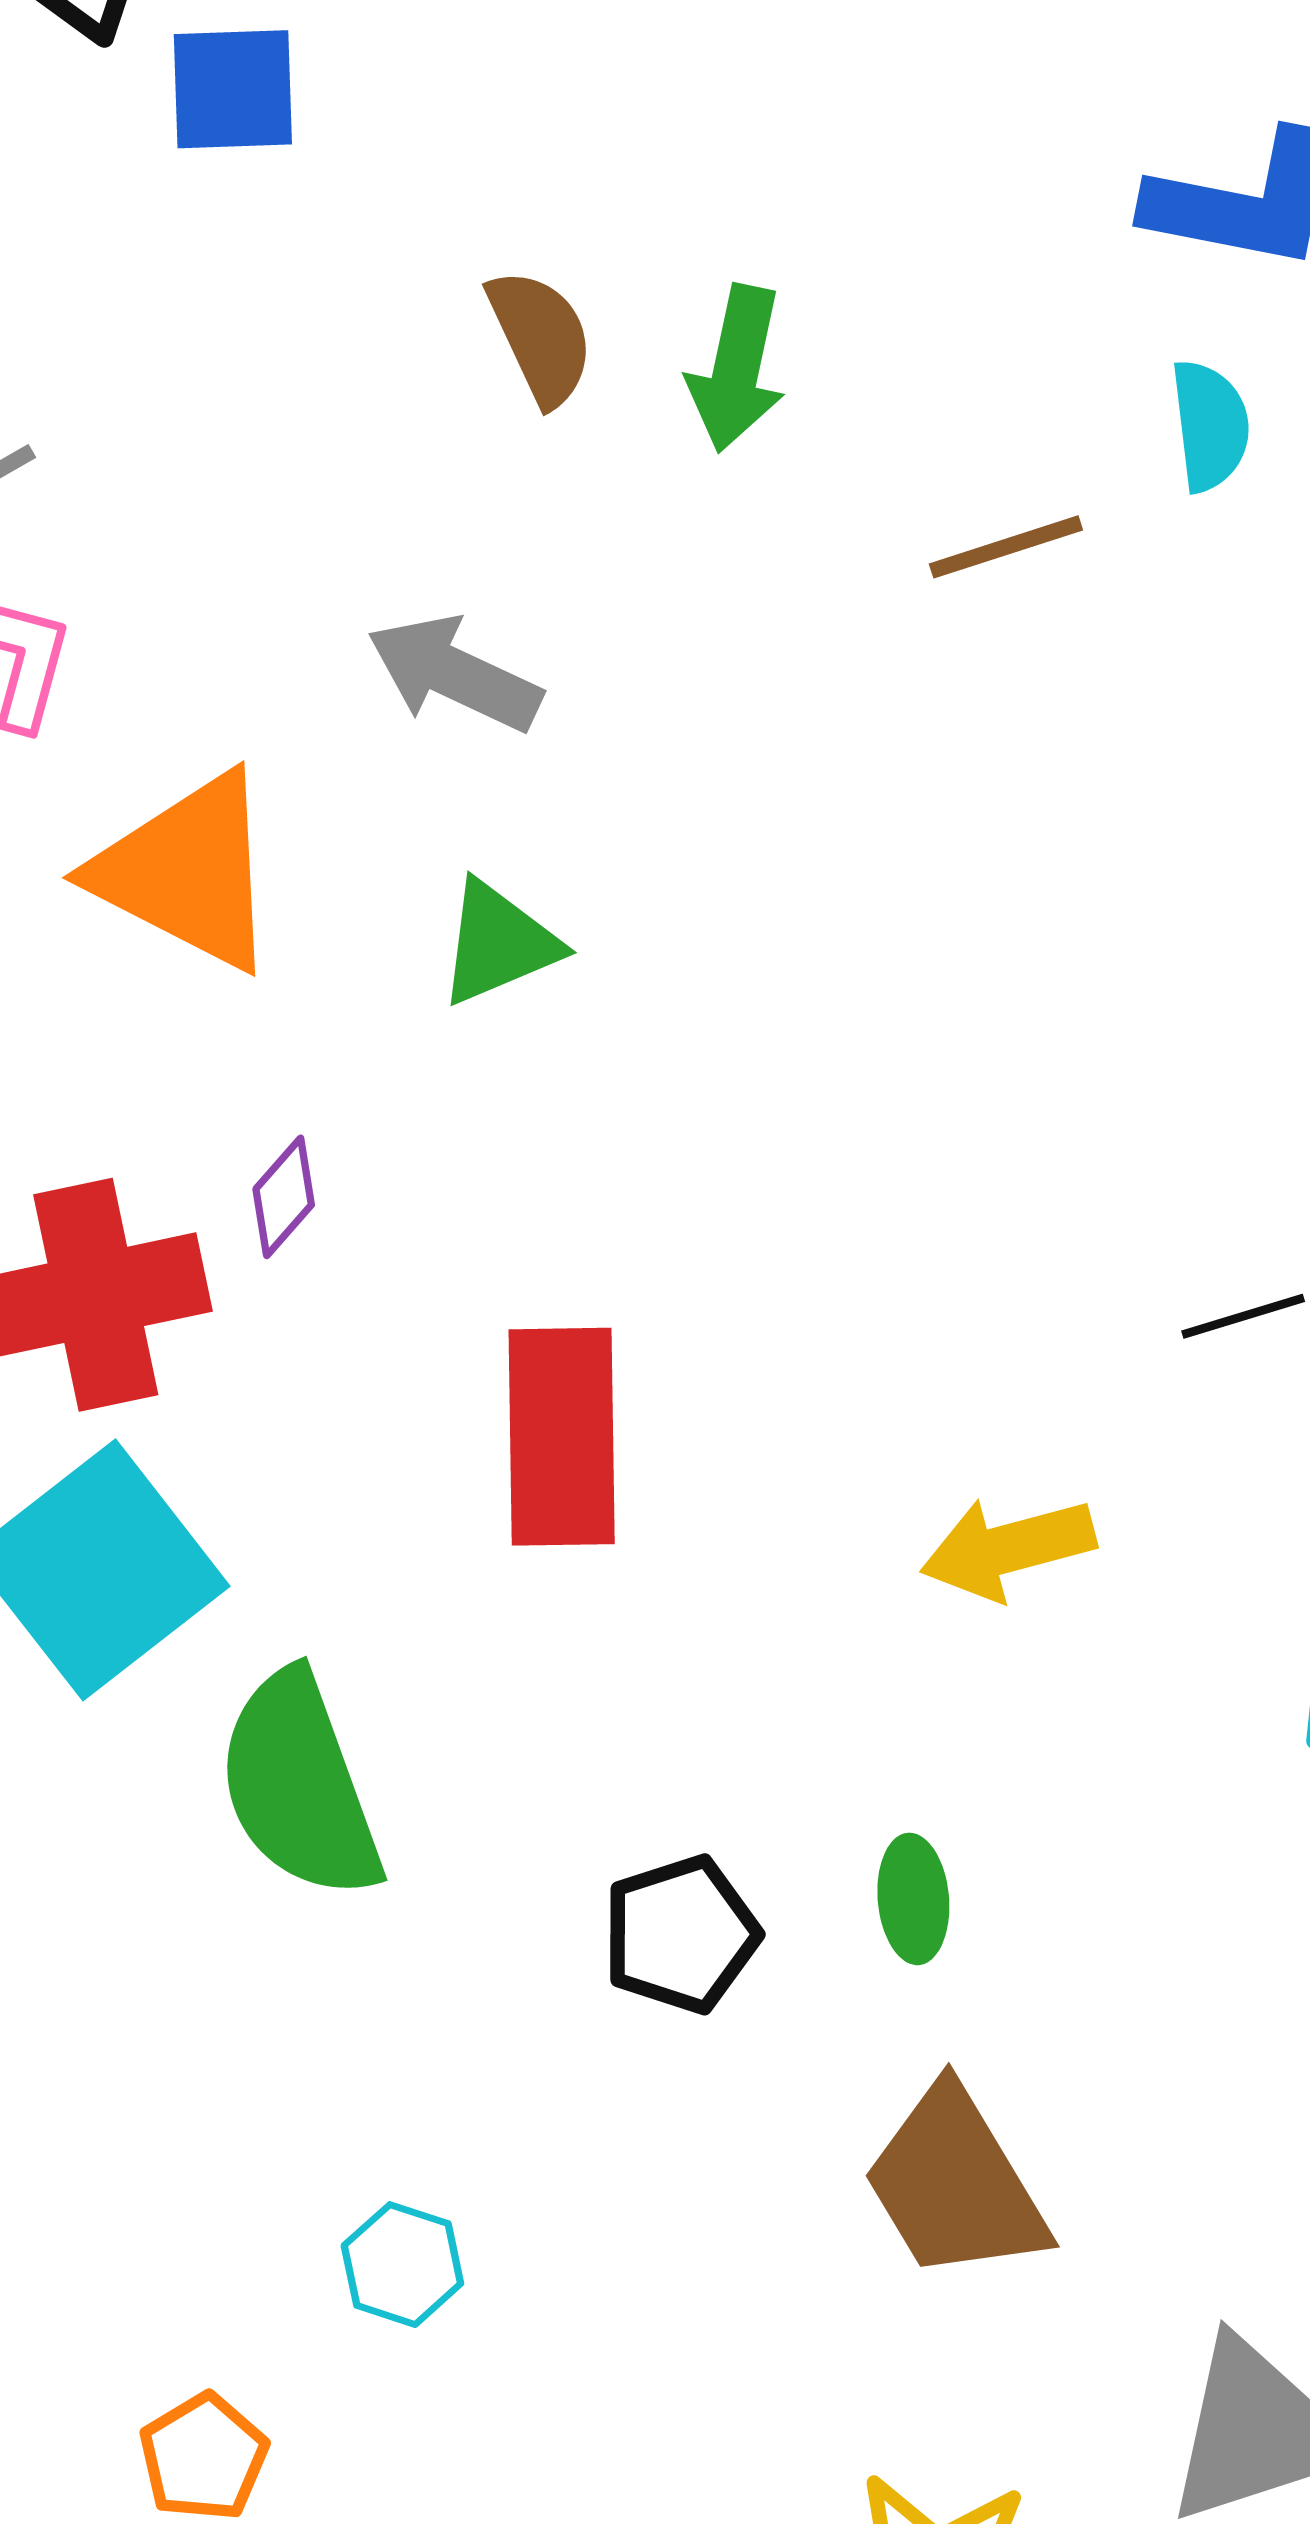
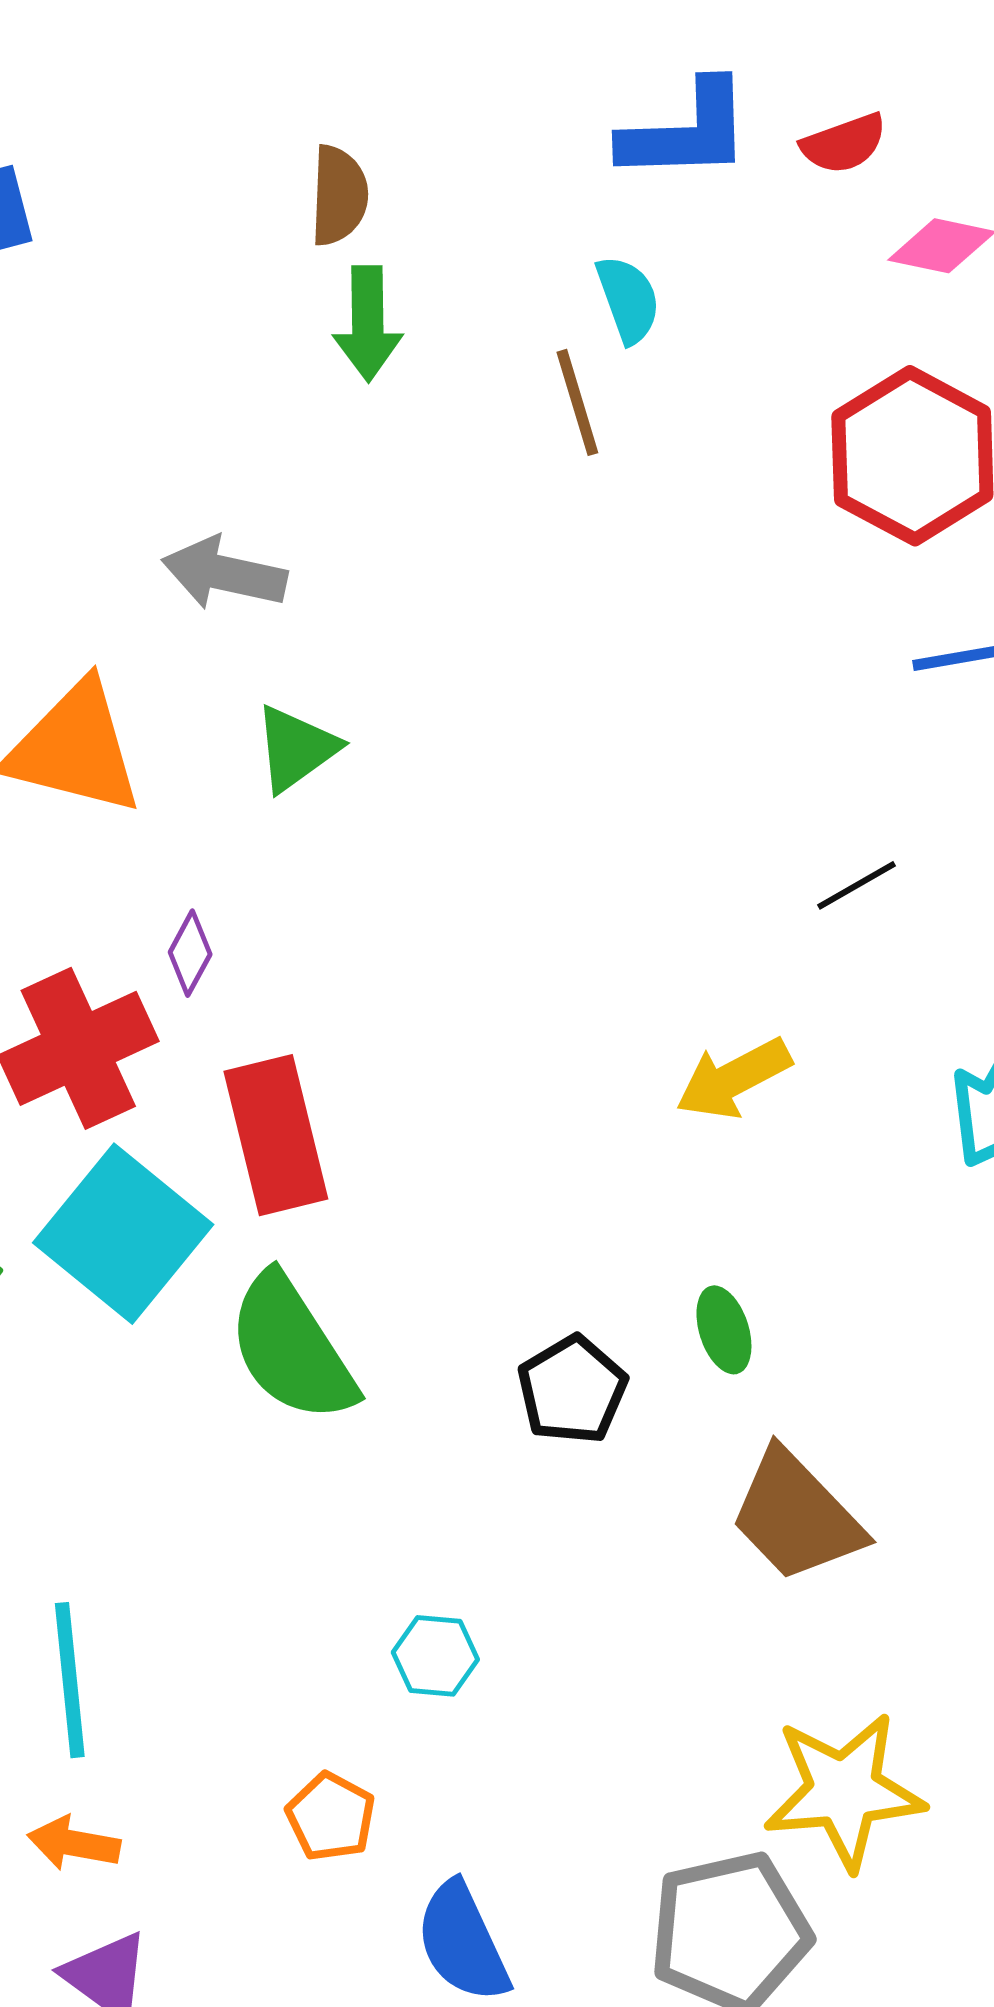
brown semicircle: (541, 337) -> (339, 195), moved, turned 40
cyan semicircle: (1210, 426) -> (628, 299), moved
brown line: (1006, 547) -> (577, 402), turned -76
red rectangle: (562, 1437) -> (276, 1135), moved

